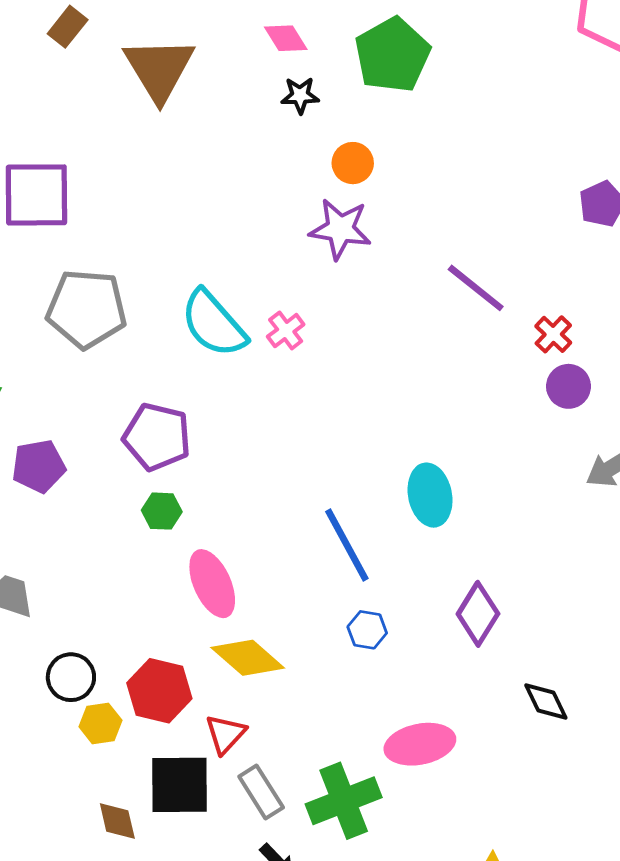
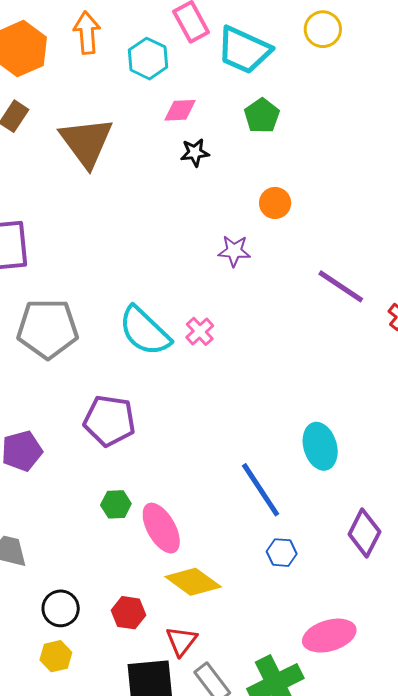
pink diamond: (286, 38) -> (180, 110), turned -56
green pentagon: (392, 55) -> (262, 116), size x0.6
orange circle: (353, 163) -> (275, 203), moved
purple star: (340, 229) -> (234, 251), size x0.7
green hexagon: (162, 511) -> (116, 504), moved
red hexagon: (159, 691) -> (128, 613), size x0.7
yellow hexagon: (100, 724) -> (56, 656), moved

